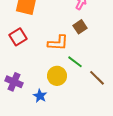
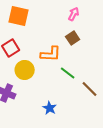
yellow circle: (57, 76) -> (25, 70), moved
blue star: (40, 96) -> (50, 108), moved

